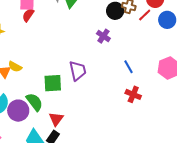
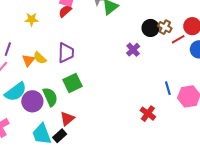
blue line: (129, 67) -> (168, 88), moved
purple trapezoid: (78, 71) -> (66, 53), moved
green square: (53, 83) -> (73, 83), turned -36

